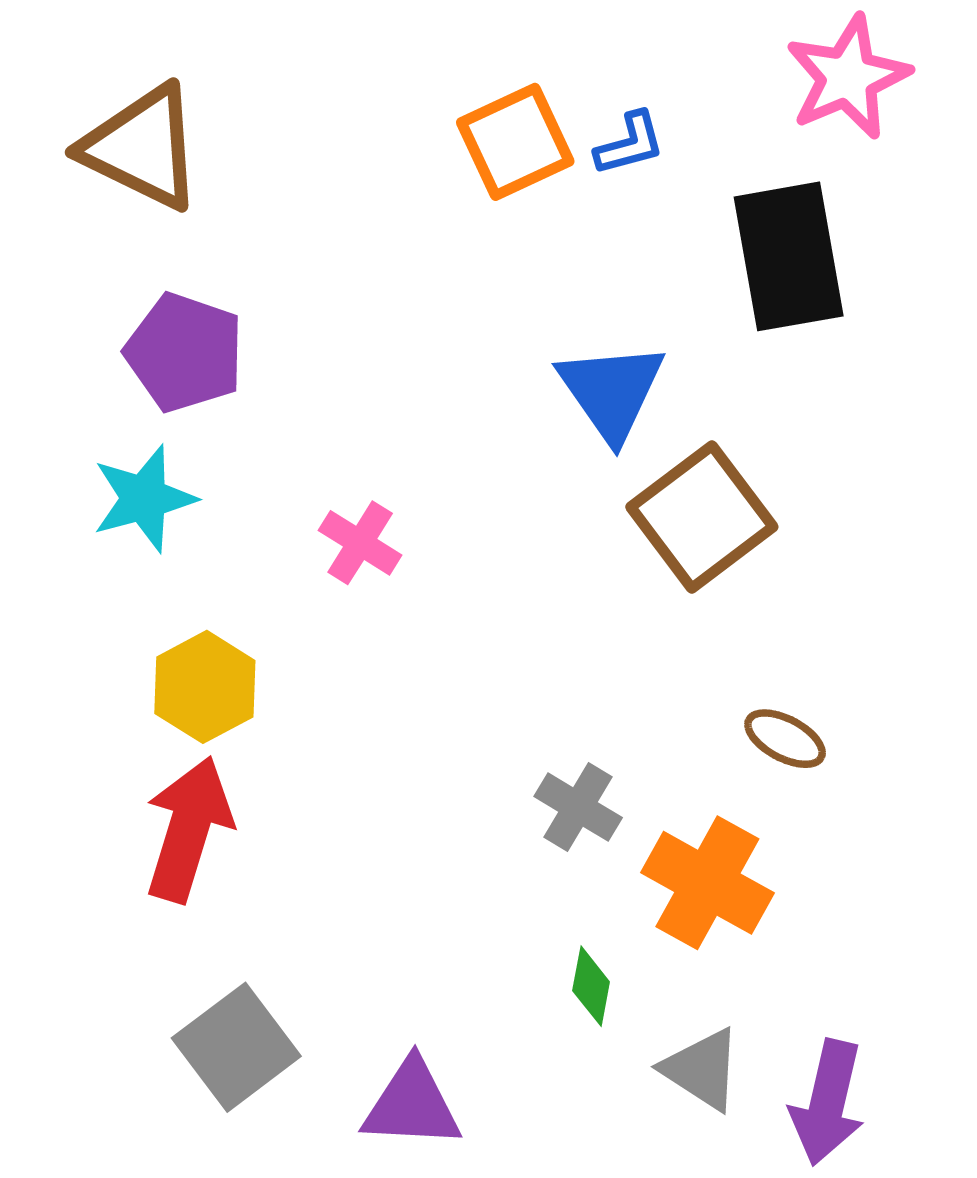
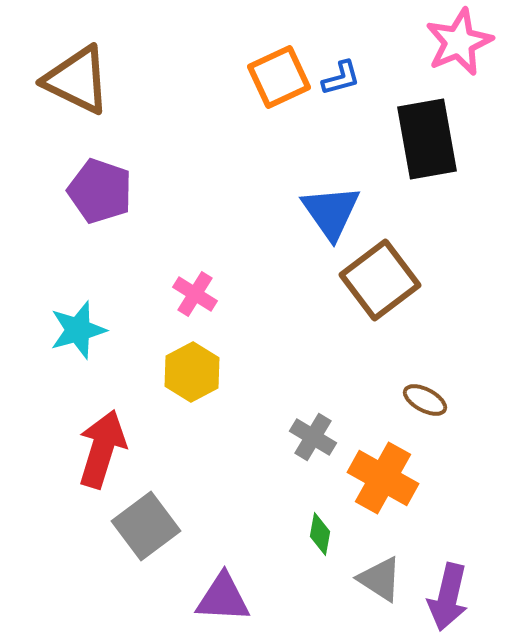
cyan star: (144, 498) -> (78, 330), moved
yellow hexagon: (205, 687) -> (192, 372), moved
gray square: (236, 1047) -> (146, 526), moved

